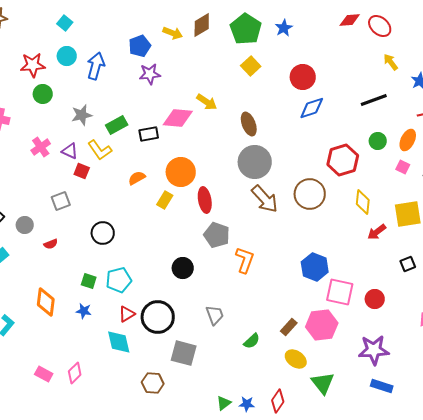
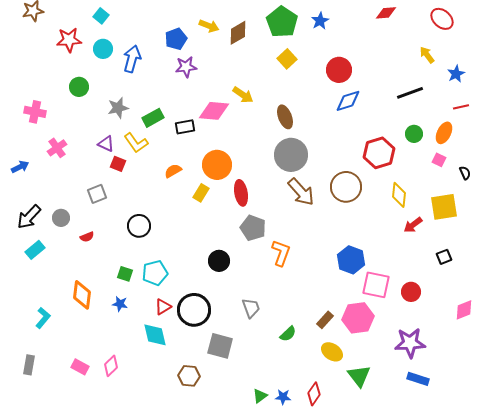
brown diamond: (202, 25) -> (238, 33), moved
red ellipse: (380, 26) -> (442, 19), moved
red star: (33, 65) -> (69, 40), moved
pink cross: (41, 147) -> (57, 148), moved

